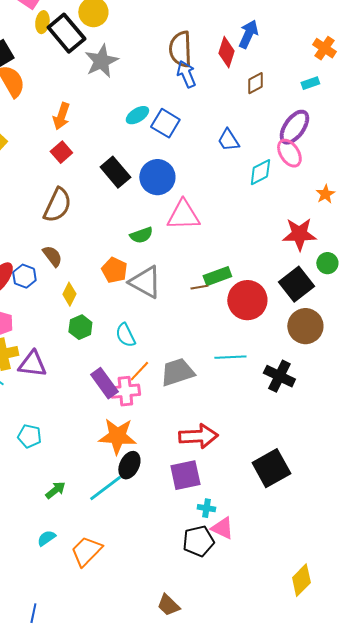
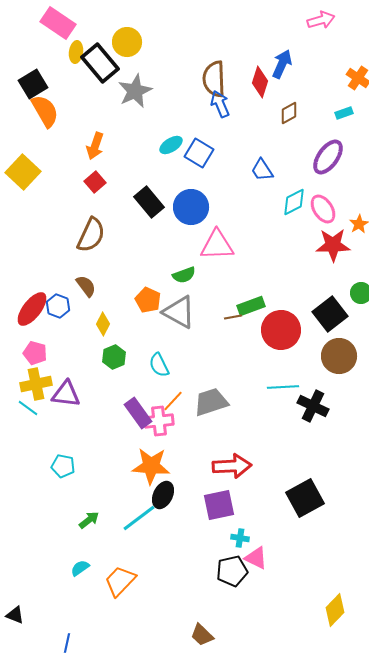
pink ellipse: (289, 153) -> (323, 209), moved
red star: (299, 234) -> (333, 245), moved
green semicircle: (141, 235) -> (184, 275), moved
cyan line: (230, 357) -> (283, 387), moved

